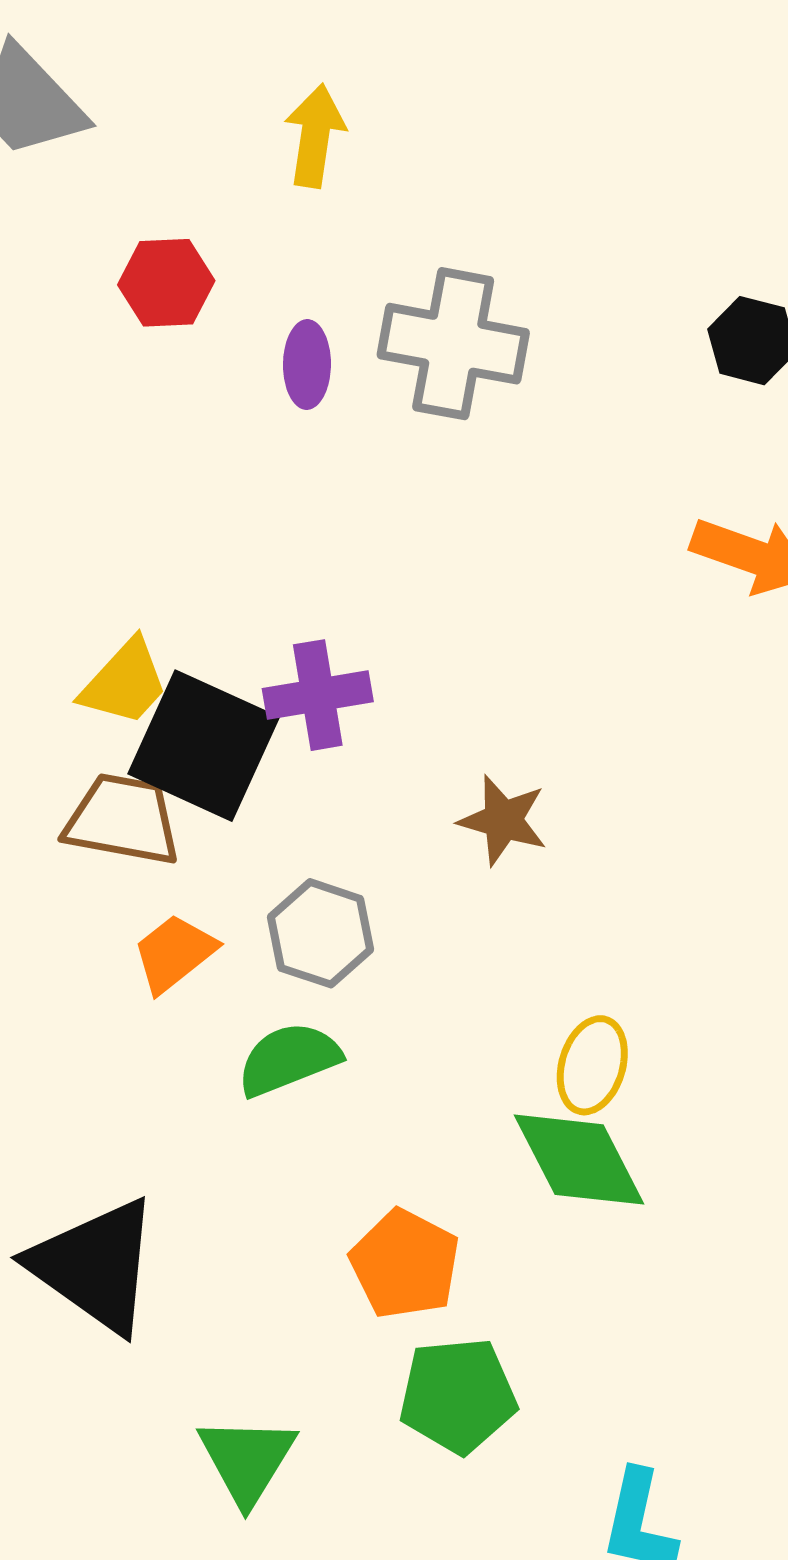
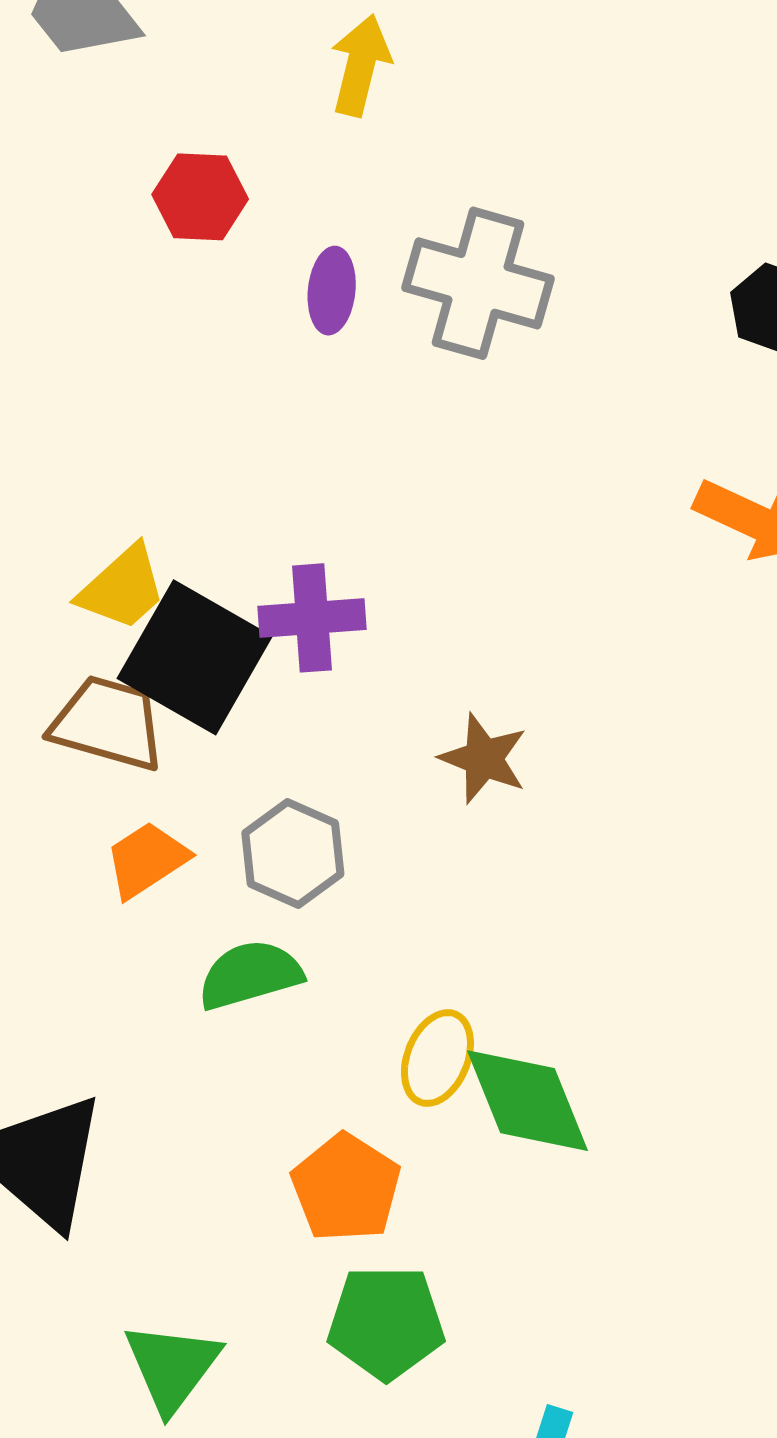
yellow ellipse: (592, 1065) -> (437, 1058), moved

